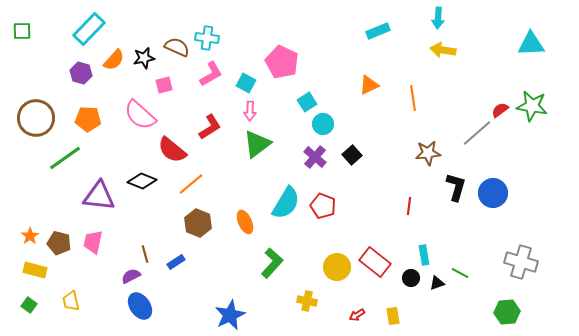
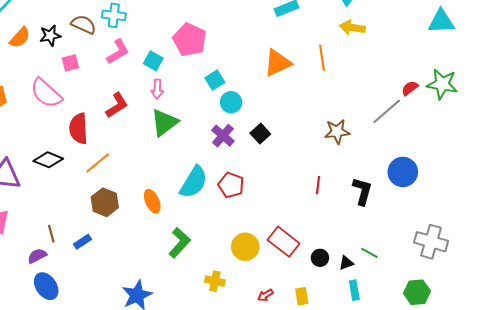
orange triangle: (369, 85) -> (278, 63), size x1.4
orange line: (413, 98) -> (322, 58), moved
red semicircle: (172, 150) -> (78, 129), turned 48
black L-shape: (456, 187) -> (362, 191), moved
cyan rectangle: (424, 255) -> (354, 290), moved

